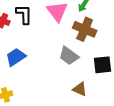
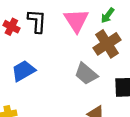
brown cross: (85, 29) -> (107, 44), turned 30

